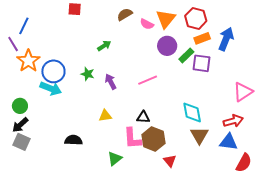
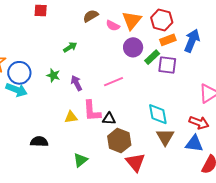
red arrow: (233, 121) -> (199, 123), turned 36
pink L-shape: (132, 138) -> (92, 111), moved
red triangle: (170, 161) -> (135, 162), size x1.5

